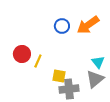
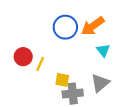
blue circle: (62, 26) -> (65, 27), size x1.5
cyan triangle: (98, 62) -> (103, 50), moved

